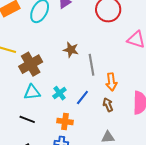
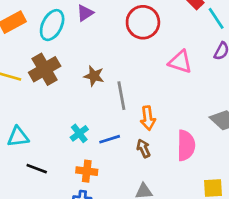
brown cross: (31, 64) -> (45, 69), moved
cyan triangle: (32, 92) -> (18, 137), moved
blue line: (82, 98) -> (110, 139), turned 35

